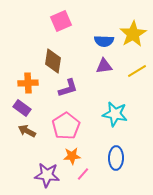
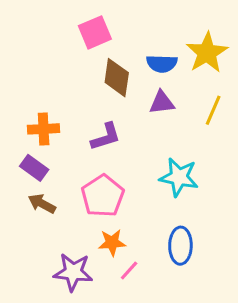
brown diamond: (53, 61) -> (117, 78), moved
yellow line: (137, 71) -> (213, 110), turned -36

